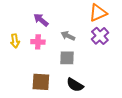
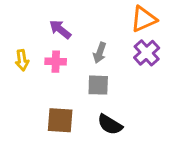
gray arrow: (68, 36) -> (100, 53), turned -96

